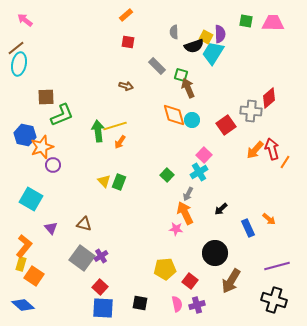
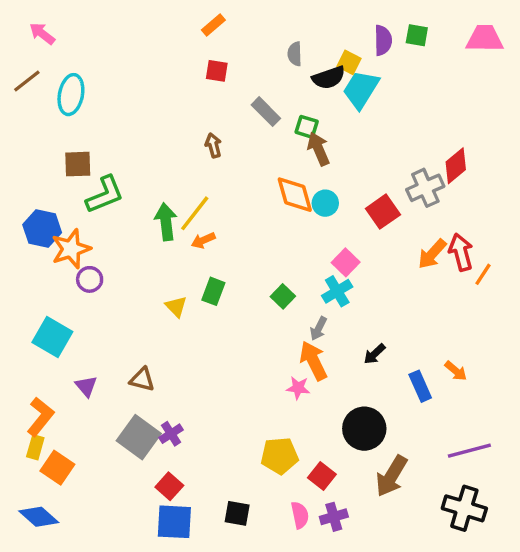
pink trapezoid: (273, 23) -> (485, 39), moved
purple semicircle: (220, 34) -> (383, 40), moved
cyan ellipse: (19, 64) -> (71, 95), moved
brown arrow: (126, 86) -> (213, 145), turned -120
gray cross: (251, 111) -> (425, 188), turned -30
yellow line: (115, 126) -> (195, 213), turned -35
orange arrow: (120, 142) -> (203, 240), turned 32
green rectangle: (119, 182) -> (213, 291), moved

